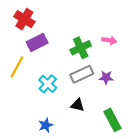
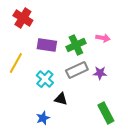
purple rectangle: (37, 42) -> (47, 45), moved, turned 36
black triangle: (77, 105) -> (61, 99), moved

